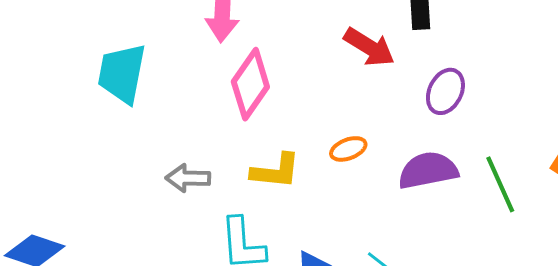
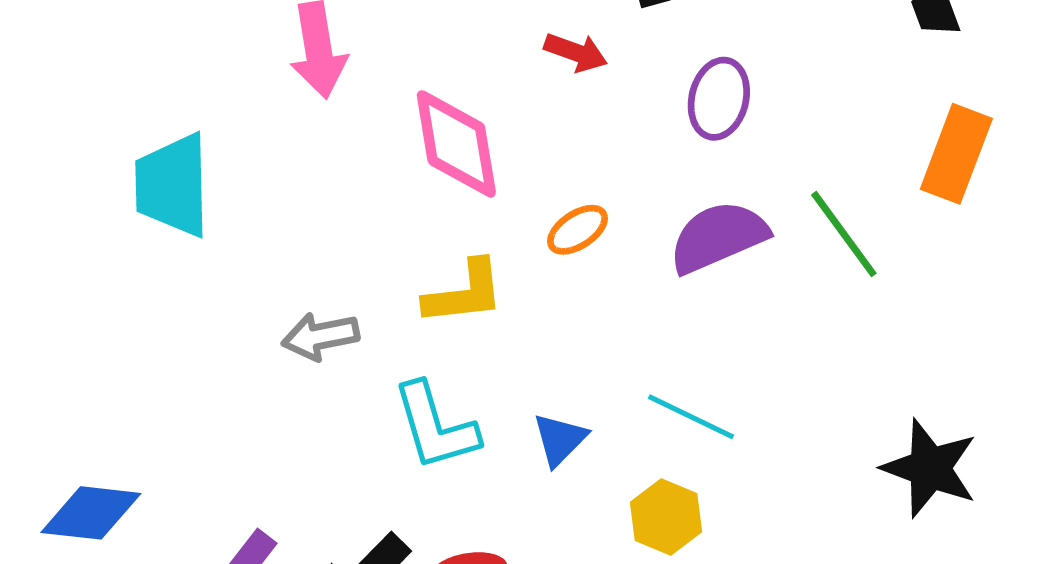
red arrow: (369, 47) -> (576, 52), size x0.7
pink diamond: (250, 84) -> (456, 144), moved, turned -32

